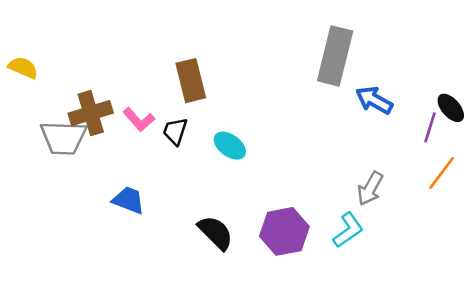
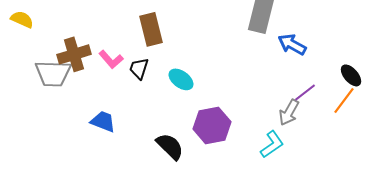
black ellipse: (451, 108) -> (351, 75), moved
purple line: (430, 127) -> (305, 92), moved, turned 35
purple hexagon: (284, 231) -> (212, 125), moved

